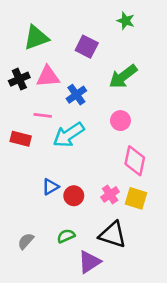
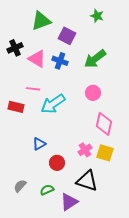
green triangle: (36, 38) -> (41, 21), moved
pink triangle: (48, 76) -> (37, 59), turned 36
black cross: (19, 79) -> (15, 48), moved
blue cross: (76, 95) -> (60, 61), moved, turned -35
red circle: (74, 196) -> (57, 163), moved
green semicircle: (66, 236) -> (47, 190), moved

